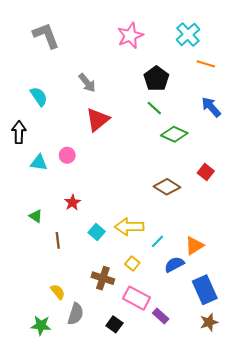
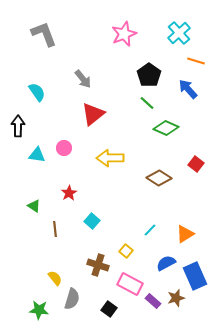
blue arrow: (211, 107) -> (188, 89), moved
yellow arrow: (129, 227) -> (110, 158), moved
blue semicircle: (174, 264) -> (166, 263), moved
brown star: (209, 322) -> (176, 298), moved

